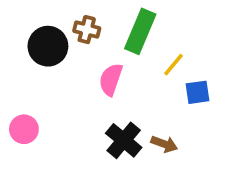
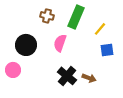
black circle: (48, 46) -> (26, 45), moved
yellow line: (174, 65) -> (100, 29), moved

